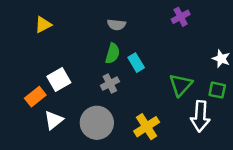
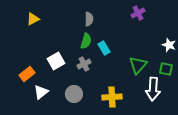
gray semicircle: (116, 25) -> (89, 19), turned -96
white square: (59, 80) -> (56, 61), moved
gray circle: (97, 123) -> (74, 94), size x0.7
yellow cross: (147, 127) -> (112, 97), turned 30

